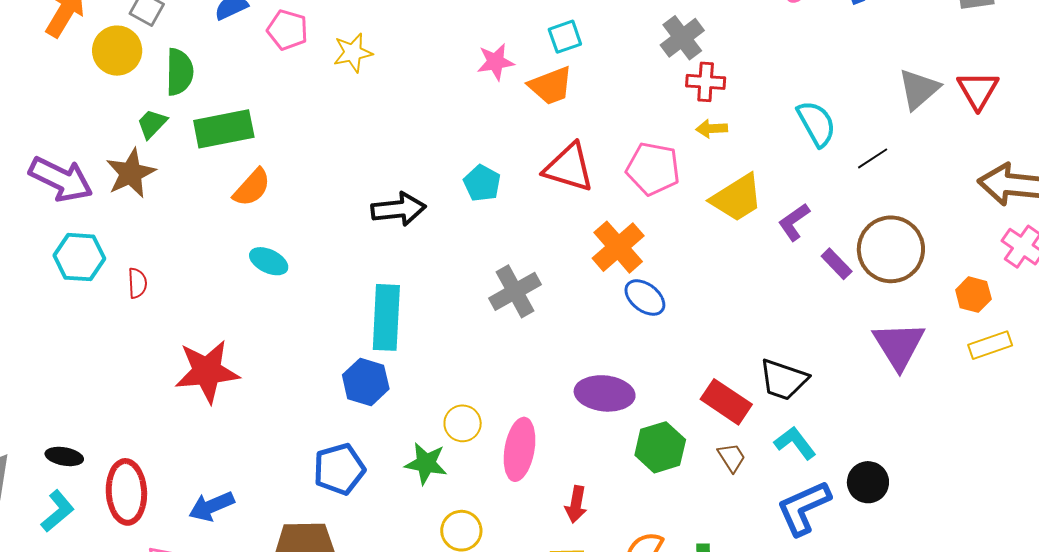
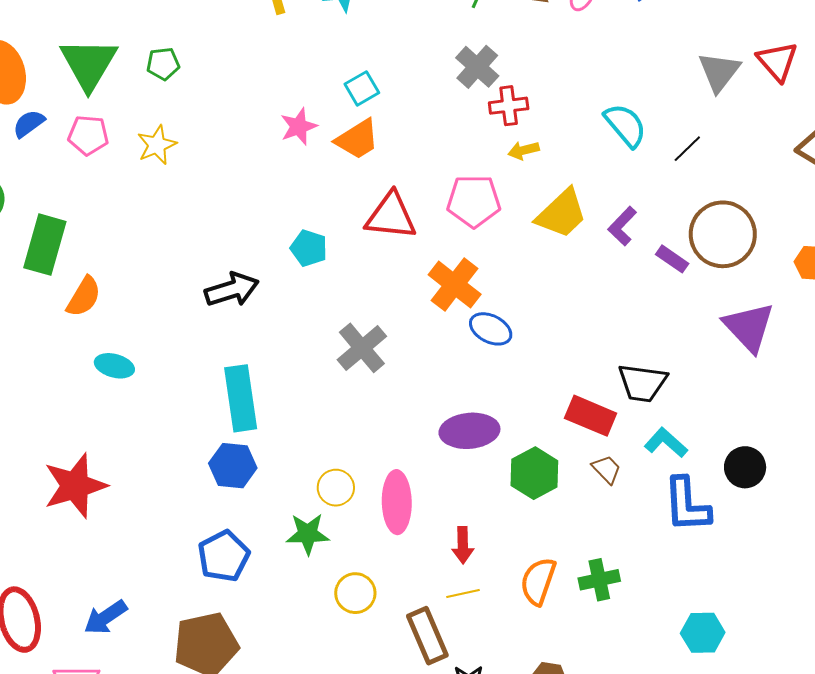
green rectangle: (224, 129) -> (45, 245), turned -52
blue L-shape: (804, 508) -> (687, 505), turned -58

